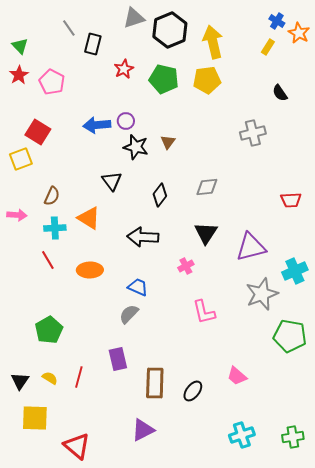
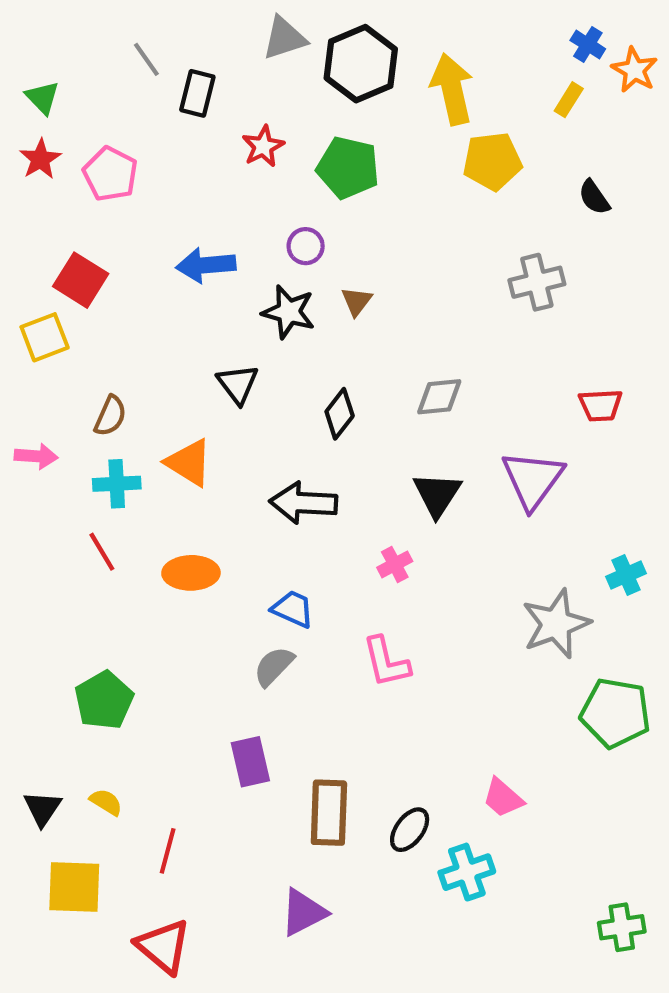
yellow pentagon: (207, 80) -> (492, 161), moved
purple circle: (126, 121) -> (306, 246), moved
red trapezoid: (291, 200) -> (601, 405), moved
purple triangle: (251, 247) -> (533, 480), moved, turned -40
cyan cross: (295, 271) -> (626, 575), size x0.7
pink L-shape: (204, 312) -> (386, 662), moved
red line: (79, 377) -> (168, 851), moved
cyan cross: (242, 435) -> (467, 872), moved

